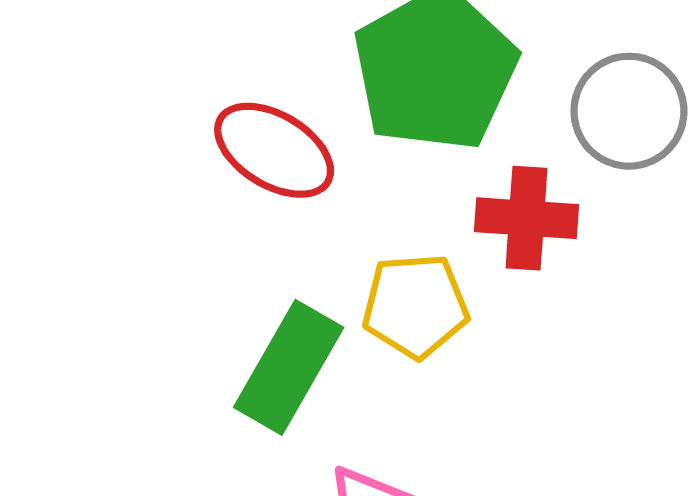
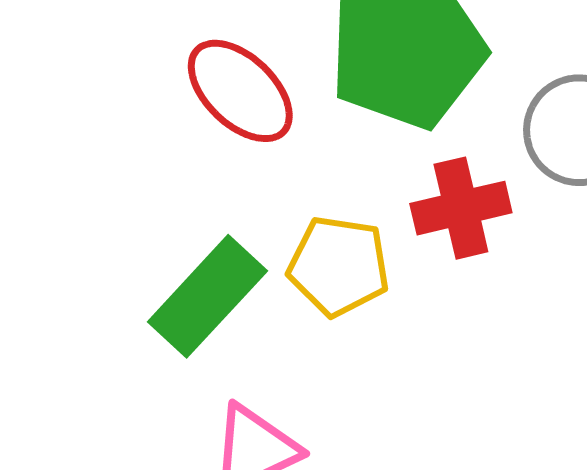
red cross: (527, 218) -> (461, 208), turned -30

